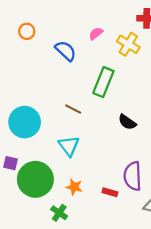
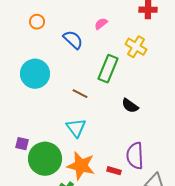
yellow cross: (128, 44) -> (136, 47), moved
cyan circle: (25, 122) -> (35, 74), moved
orange star: (74, 187) -> (81, 166), size x1.8

